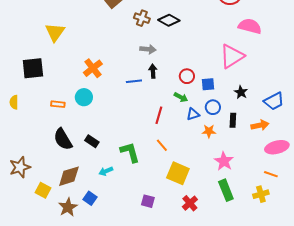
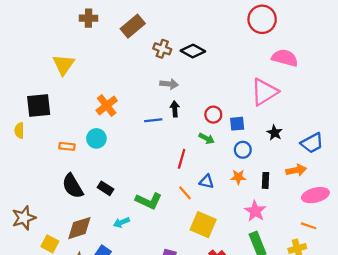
yellow semicircle: (14, 102) -> (19, 130), moved
blue triangle: (193, 114) -> (206, 182), moved, turned 32
black rectangle: (233, 120) -> (265, 180), moved
green L-shape: (130, 152) -> (149, 201), turned 130

